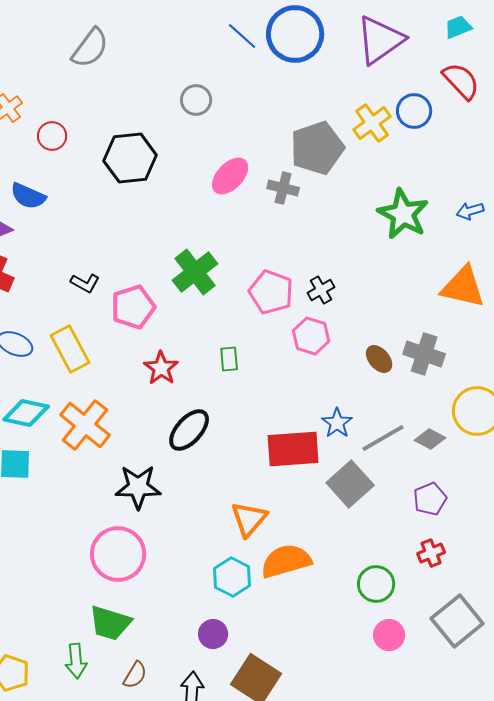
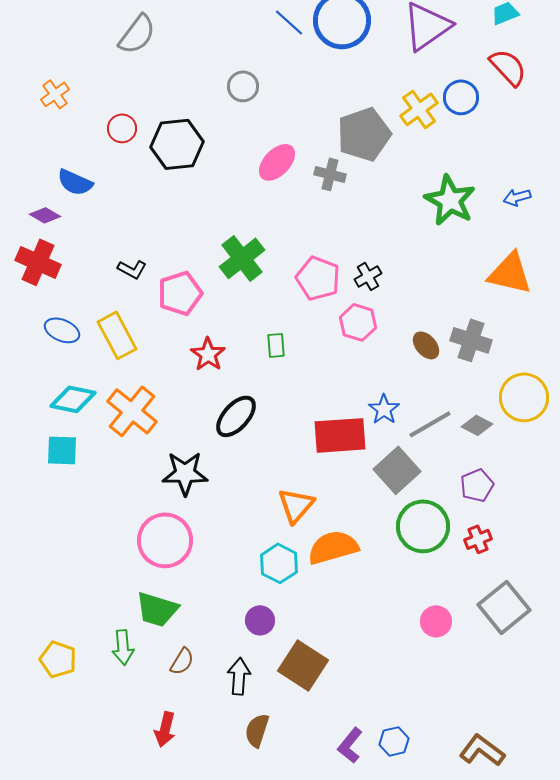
red circle: (52, 136) -> (122, 128), moved
green circle: (376, 584) -> (423, 526), moved, size x1.4

